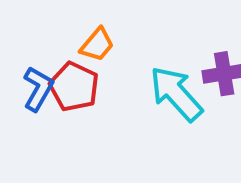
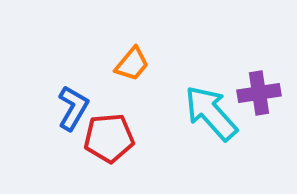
red pentagon: (74, 87) -> (109, 138), moved, turned -30

